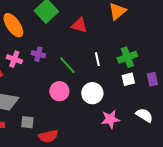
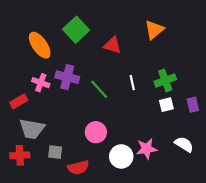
purple cross: (38, 54) -> (67, 77), size x1.5
pink circle: (59, 91) -> (96, 132), moved
white circle: (92, 93) -> (121, 156), moved

